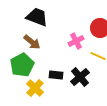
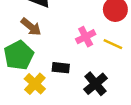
pink cross: (76, 41) -> (86, 37), moved
black cross: (80, 77) -> (96, 84), moved

